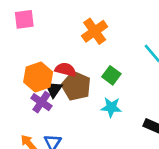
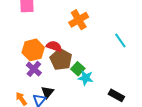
green square: (111, 75) -> (78, 69), moved
black triangle: (54, 89) -> (47, 92), moved

